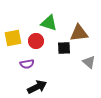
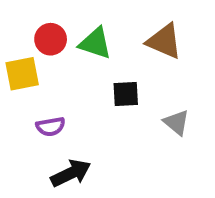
brown triangle: (79, 33) -> (164, 41), moved, turned 30
red circle: (36, 41) -> (51, 39), moved

